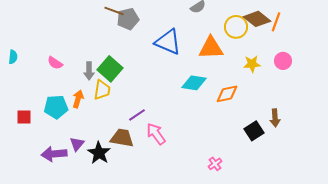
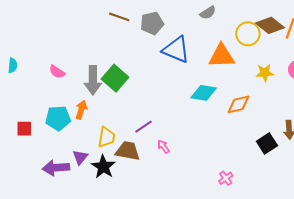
gray pentagon: (128, 19) -> (152, 23), moved
gray arrow: (89, 71) -> (93, 80), size x1.5
yellow trapezoid: (102, 90) -> (107, 137), moved
pink arrow: (156, 134) -> (164, 147), size x0.6

